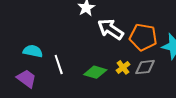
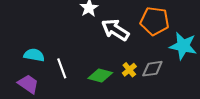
orange pentagon: (143, 37) -> (155, 21), moved

